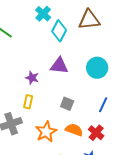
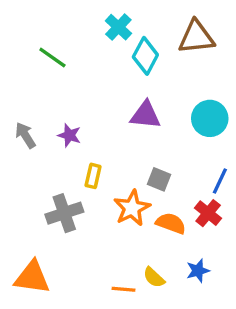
purple star: (32, 78) -> (69, 135), moved
orange star: (46, 132) -> (132, 208), moved
red cross: (96, 133) -> (208, 213), moved

